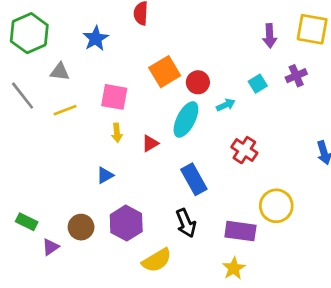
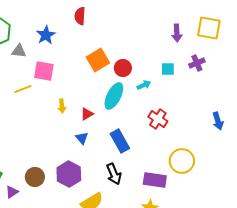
gray triangle: (60, 72) -> (19, 51), moved
cyan square: (258, 84) -> (168, 69), turned 32
pink square: (114, 97) -> (44, 71), moved
blue triangle: (105, 175) -> (82, 138), moved, turned -40

